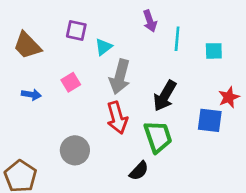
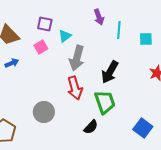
pink square: (71, 82) -> (41, 47), moved
blue arrow: (31, 95) -> (12, 63), moved, turned -32
blue square: (210, 120) -> (143, 128), moved, turned 30

